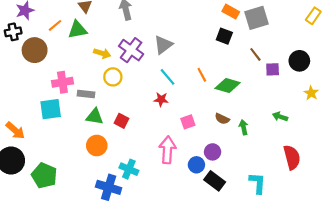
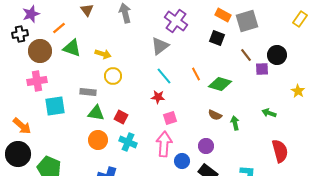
green triangle: (77, 30) -> (72, 48), moved, turned 30
purple cross: (131, 50) -> (176, 21), moved
black circle: (299, 61) -> (277, 55), moved
pink cross: (62, 82) -> (37, 81), moved
pink square: (188, 122) -> (170, 118), moved
blue circle: (196, 165) -> (182, 161), moved
cyan cross: (129, 169) -> (128, 142), moved

